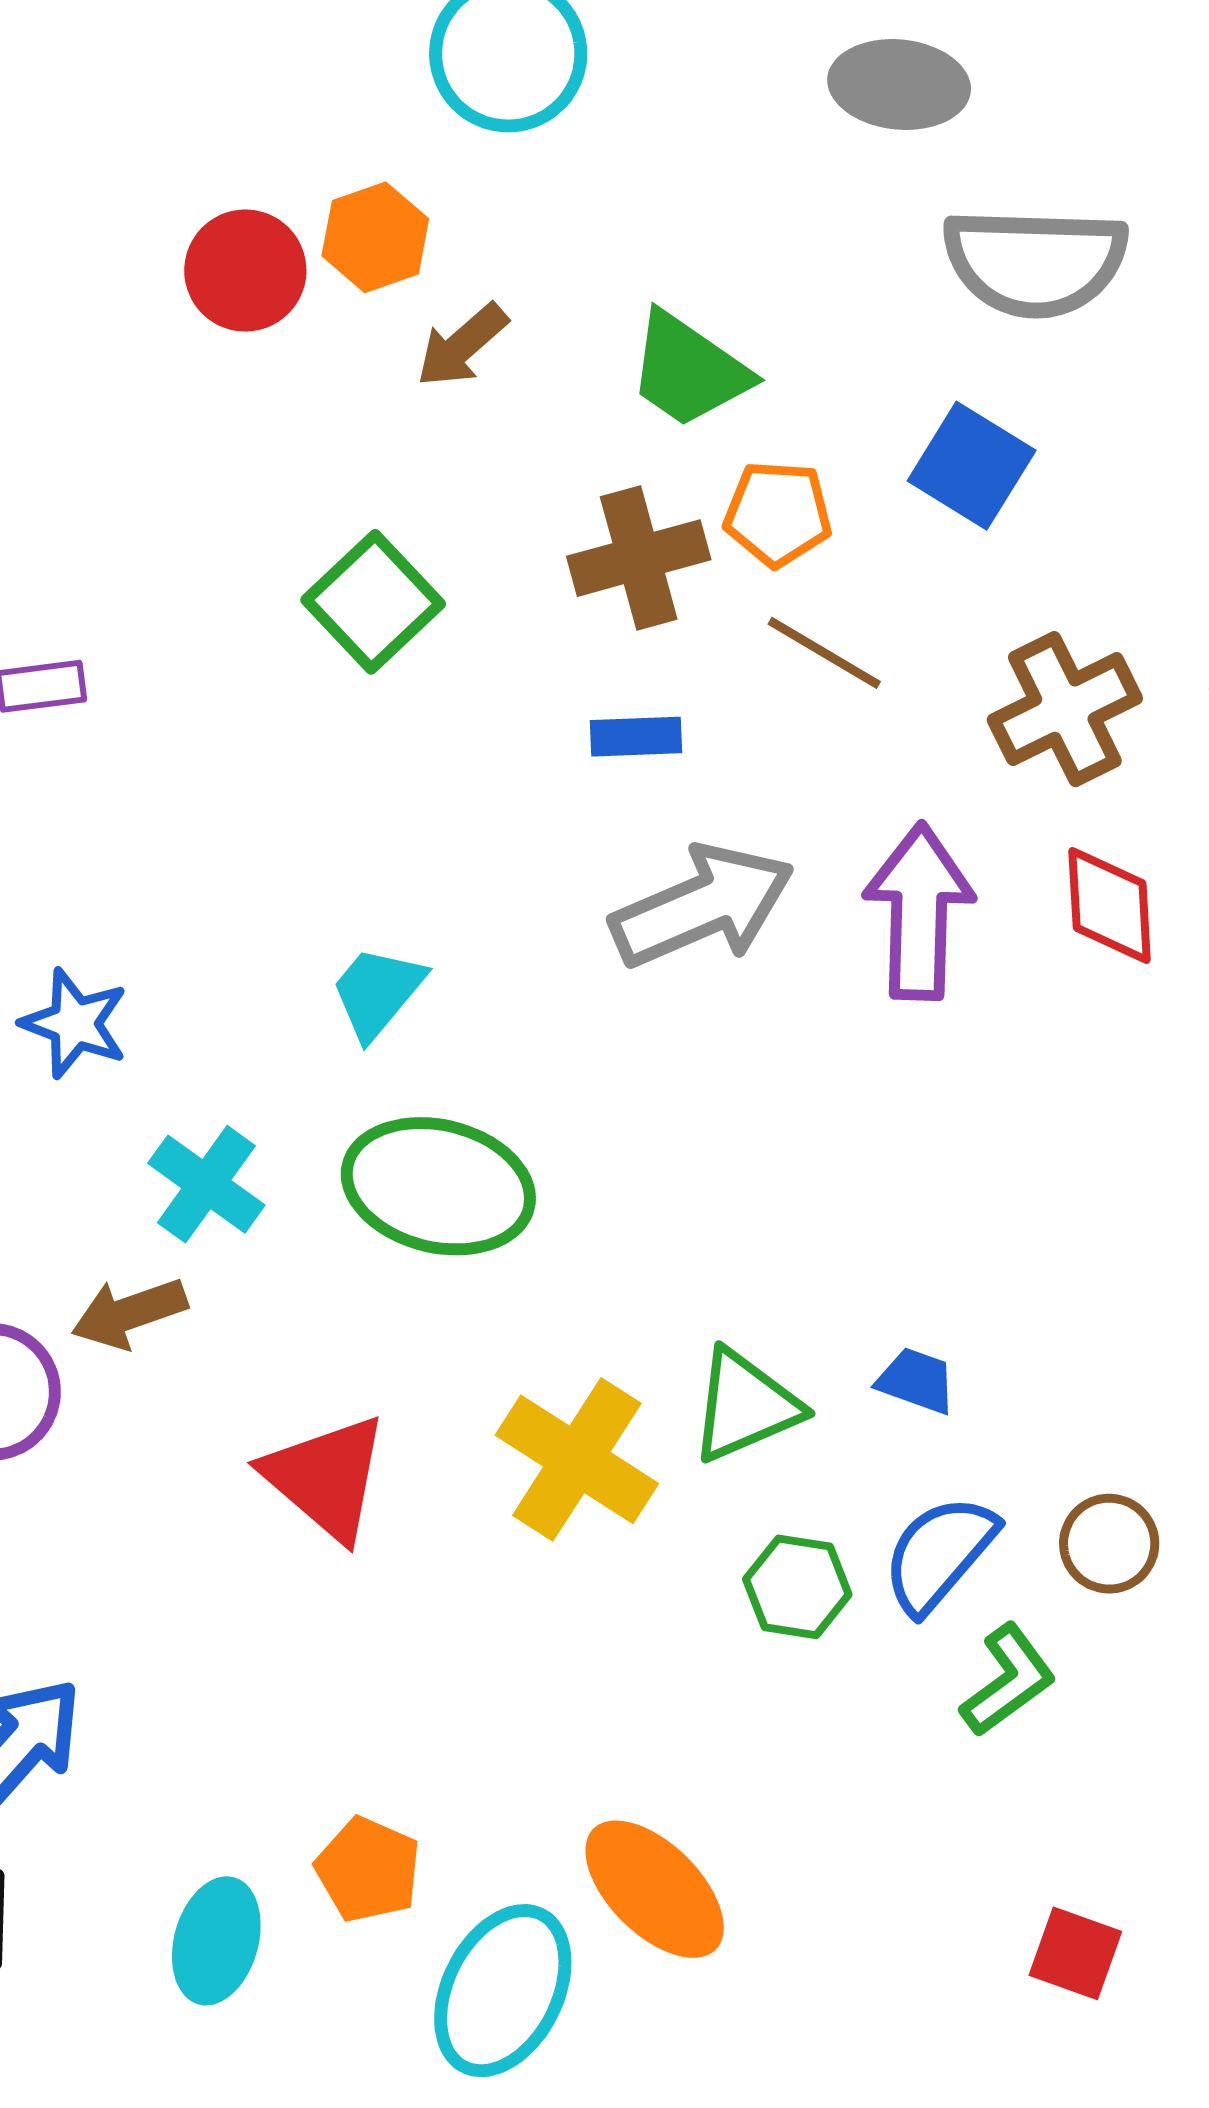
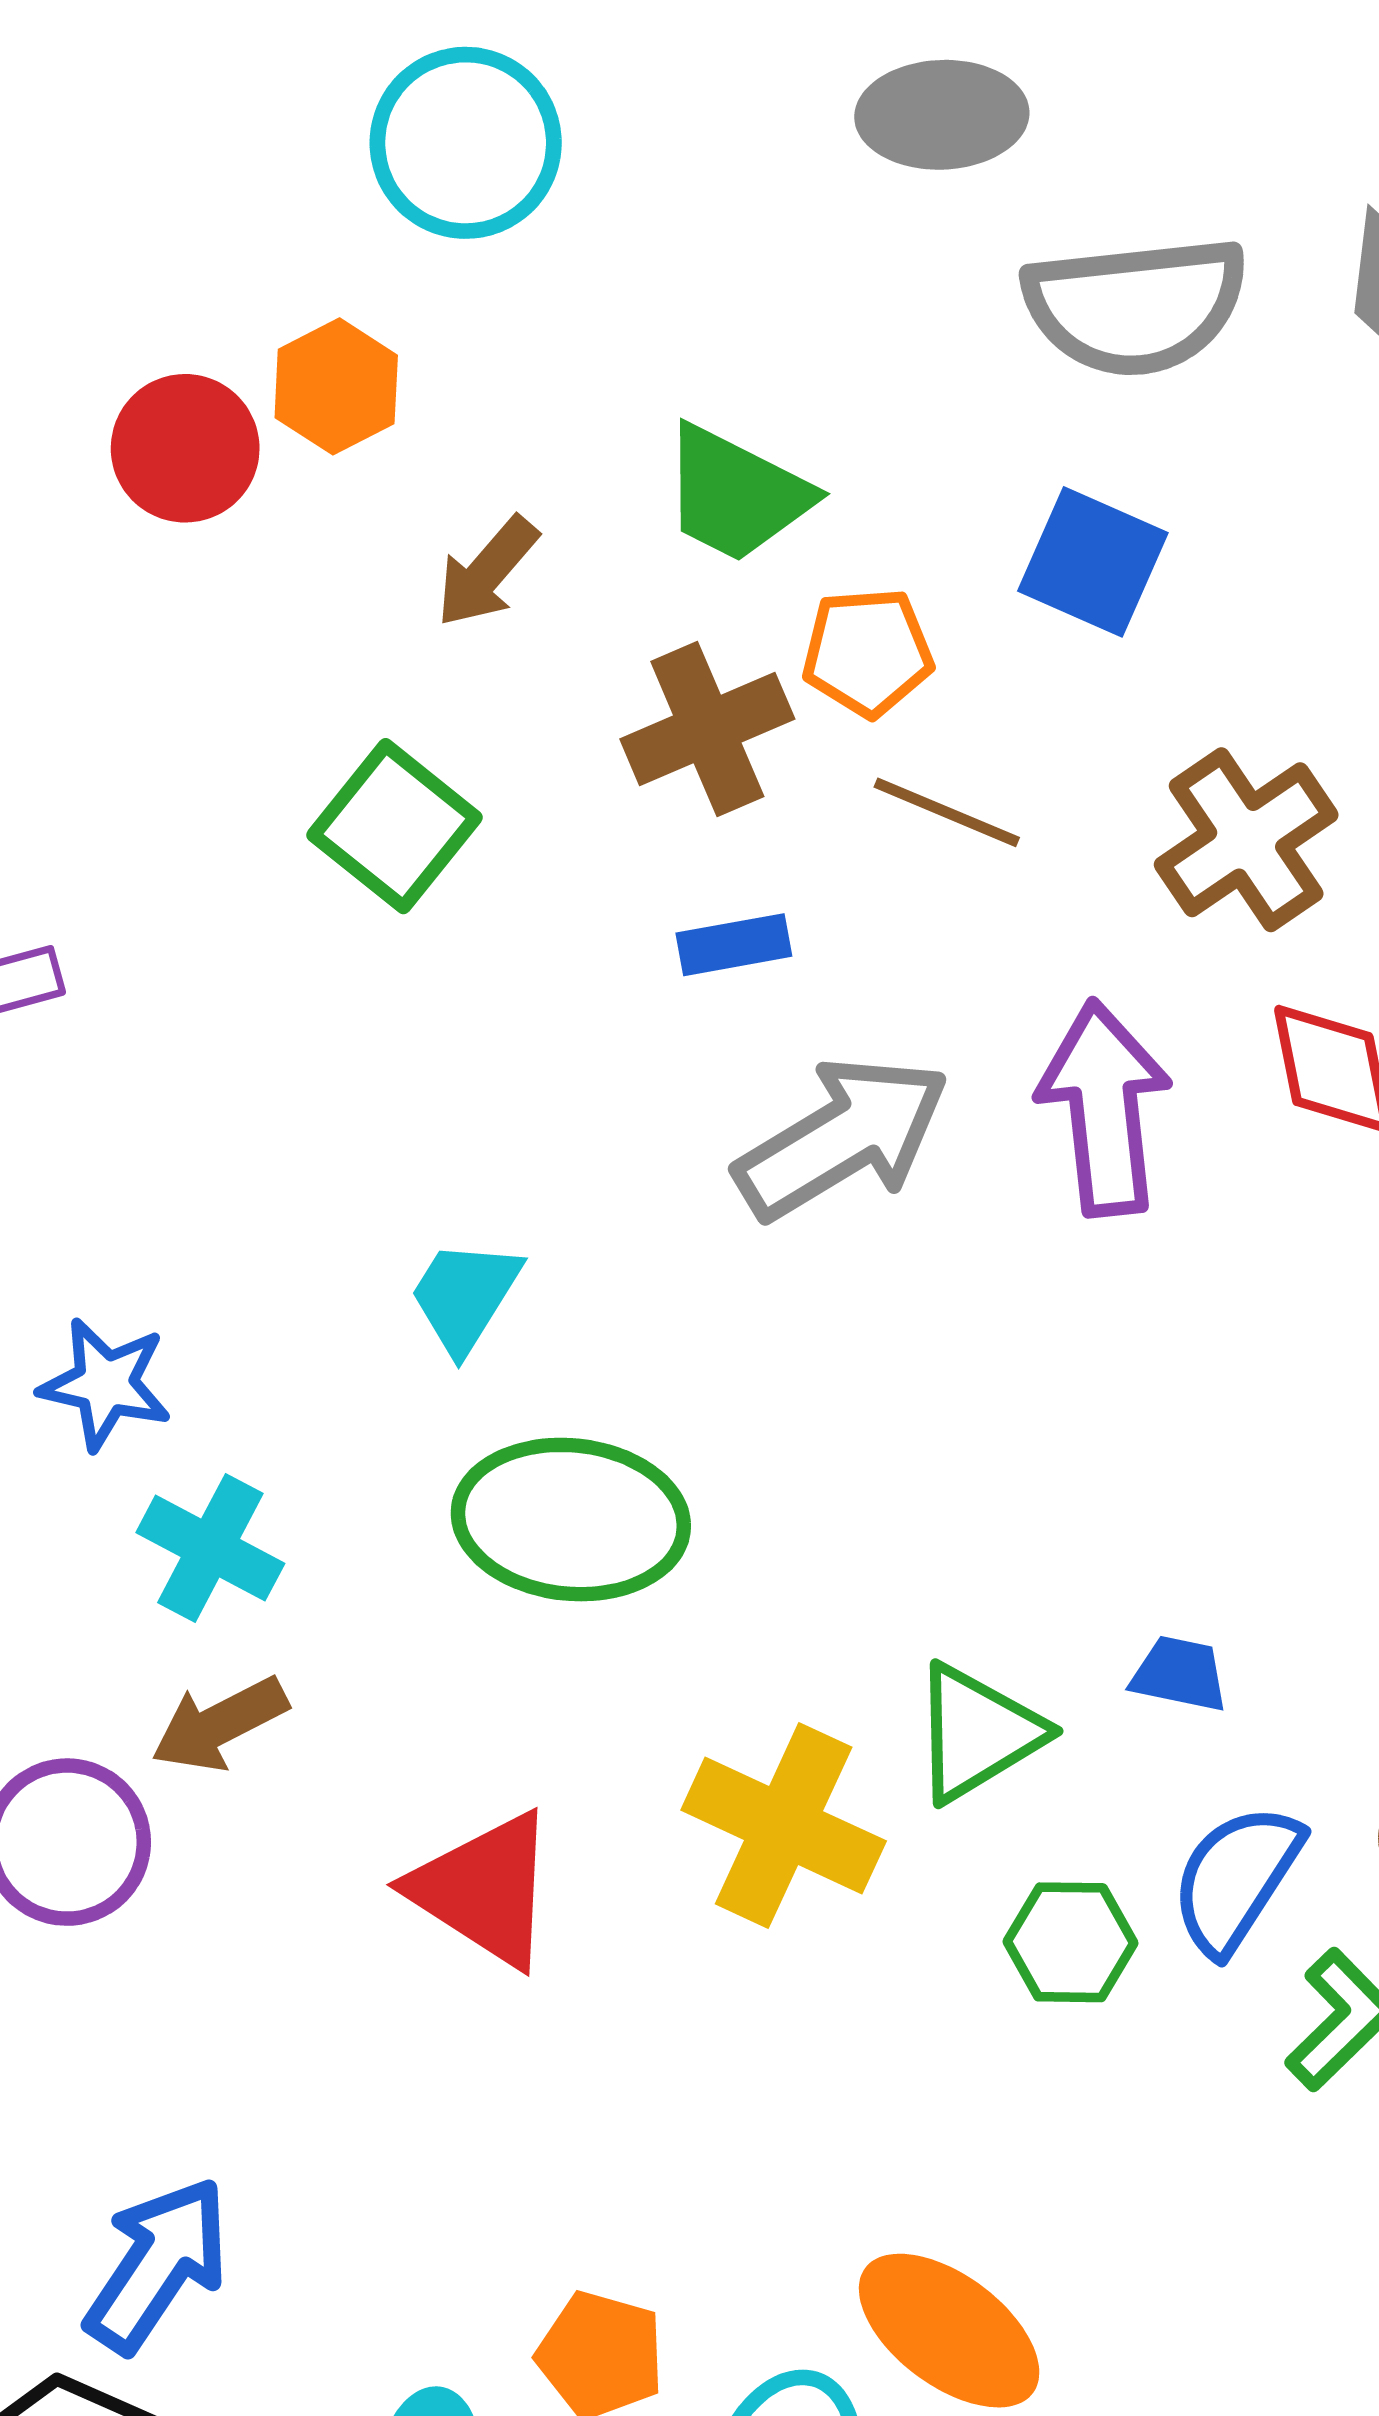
brown arrow: (462, 345) -> (487, 572), moved
cyan cross: (206, 1184) -> (210, 1548), moved

